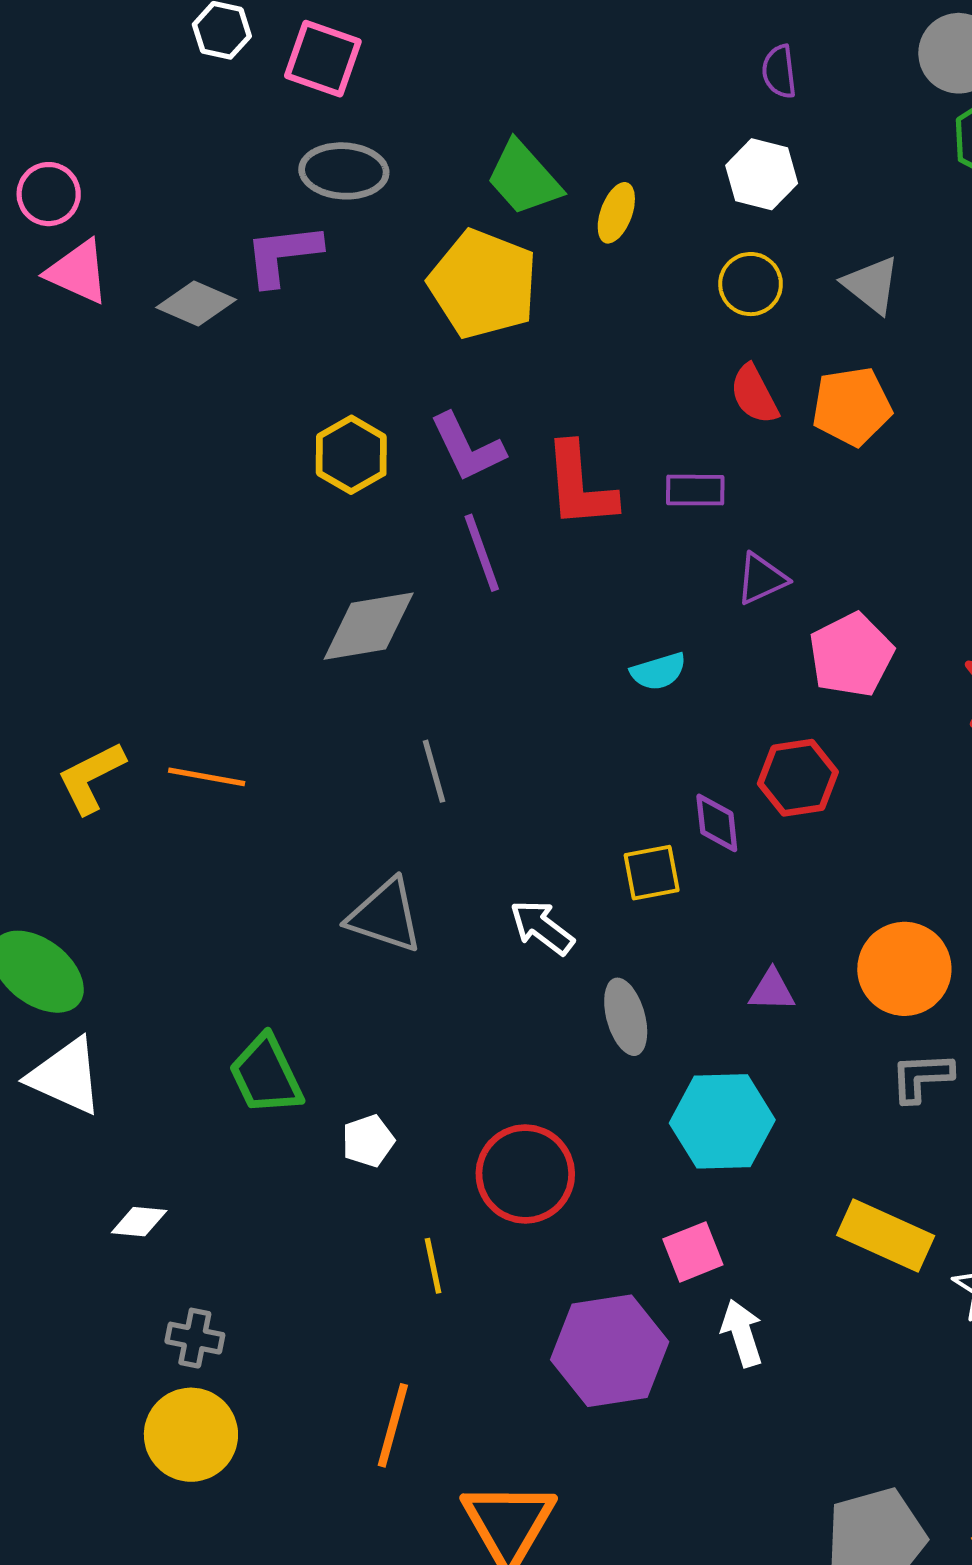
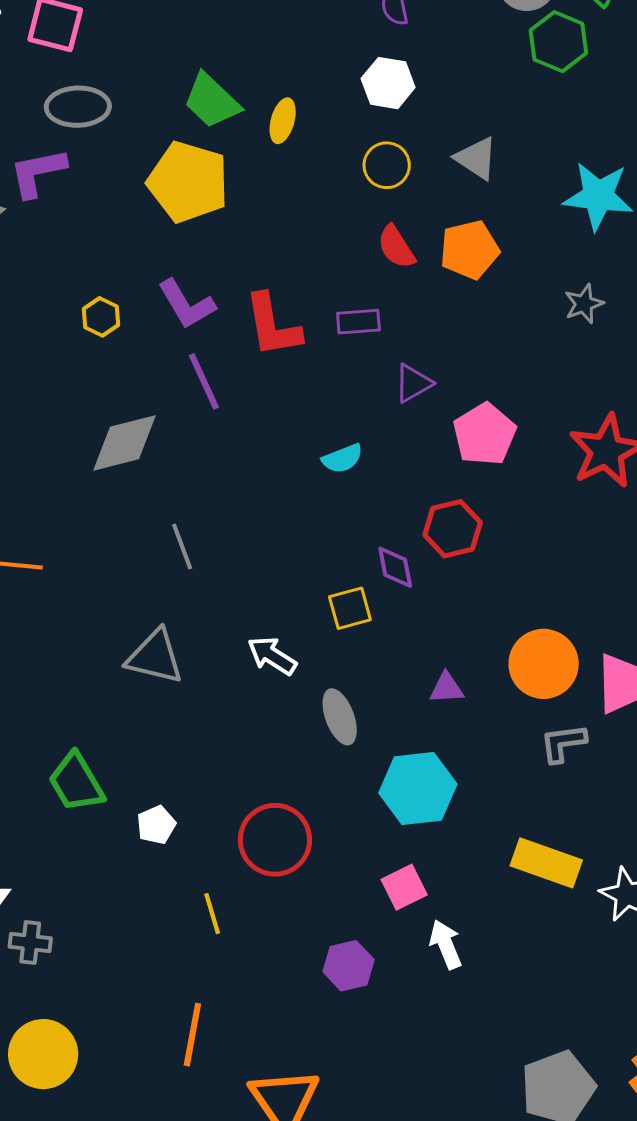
yellow hexagon: (351, 455) -> (101, 317), size x0.7
gray cross: (195, 1338) -> (30, 943), moved
purple hexagon: (610, 1351) -> (349, 966), size x0.6

